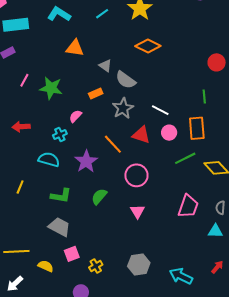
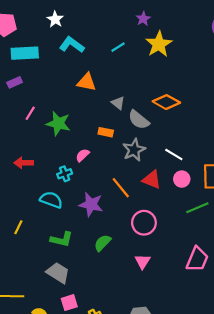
orange diamond: (148, 46) -> (166, 102), moved
orange rectangle: (96, 93) -> (106, 132), turned 32
purple star: (86, 161) -> (91, 204), turned -30

